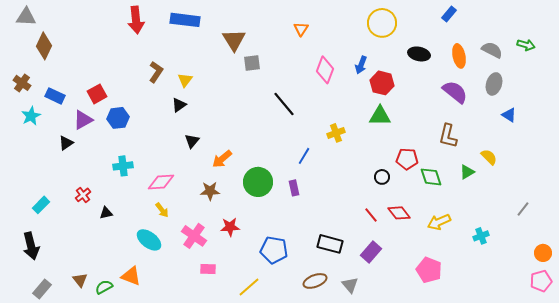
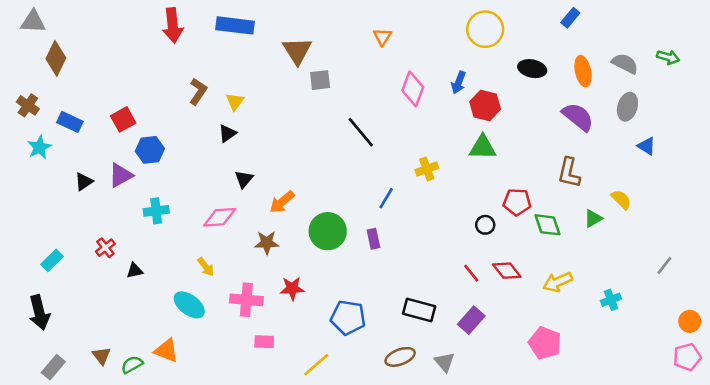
purple triangle: (83, 120) -> (121, 175), moved
pink diamond: (161, 182) -> (220, 217), moved
pink cross: (194, 236) -> (246, 300), turned -30

